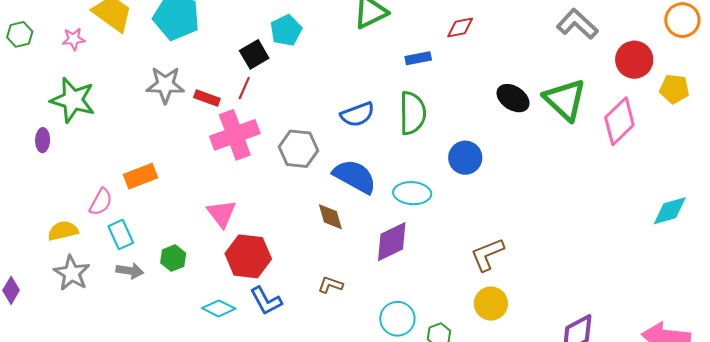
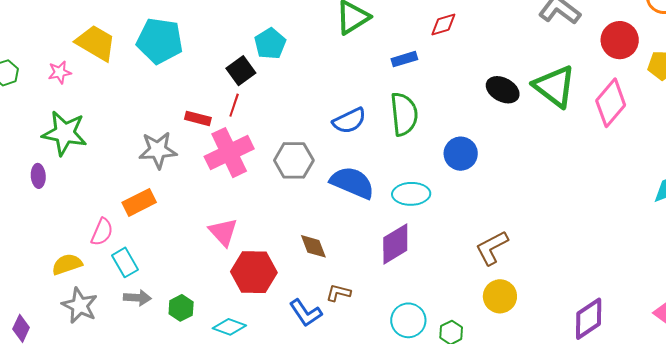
gray star: (165, 85) -> (158, 150), moved
brown diamond: (330, 217) -> (313, 246), moved
green hexagon: (173, 258) -> (181, 308), moved
blue L-shape: (266, 301) -> (306, 313), moved

